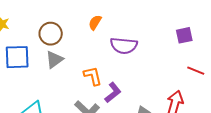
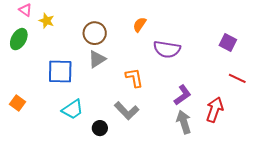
purple square: (184, 35) -> (228, 42), turned 36
blue square: (17, 57) -> (60, 72), moved
purple L-shape: (113, 93) -> (182, 95), moved

